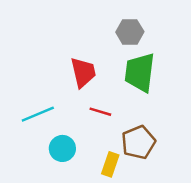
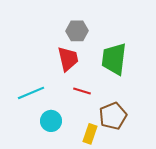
gray hexagon: (130, 32) -> (77, 31), moved

